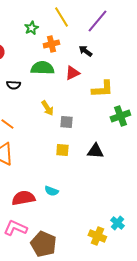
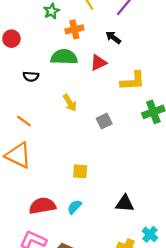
gray square: (66, 122) -> (104, 121), moved, turned -32
yellow square: (62, 150) -> (80, 171), moved
black triangle: (95, 151) -> (125, 203), moved
cyan semicircle: (51, 191) -> (74, 207), moved, turned 112

